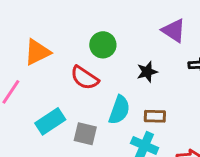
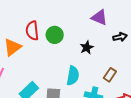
red semicircle: (85, 78) -> (32, 31), moved, turned 60
brown rectangle: (155, 116) -> (110, 75), moved, turned -48

